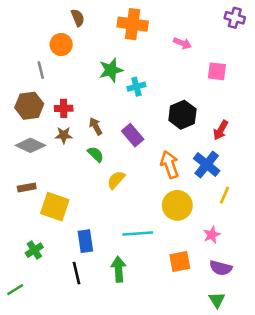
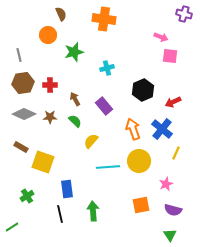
pink arrow: (182, 43) -> (161, 37), moved
gray line: (41, 70) -> (19, 55), moved
green star: (111, 70) -> (74, 52), moved
red arrow: (221, 130) -> (173, 102), turned 35
brown star: (64, 135) -> (50, 117), moved
brown rectangle: (27, 188) -> (21, 147), turned 40
cyan line: (138, 233) -> (108, 167), moved

